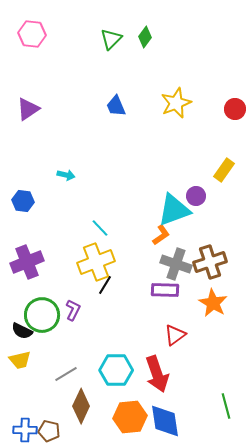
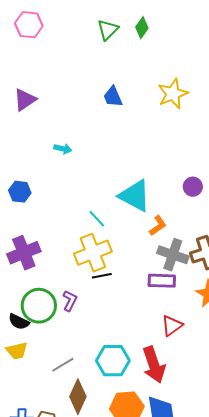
cyan arrow: (66, 175) -> (63, 149), moved
cyan triangle: (174, 210) -> (135, 196), moved, turned 48
black line: (105, 285) -> (102, 276), turned 48

